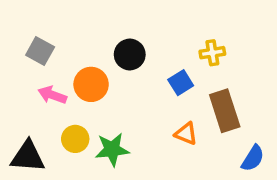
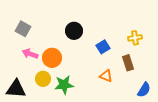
yellow cross: (212, 53) -> (135, 38), moved
orange circle: (91, 84) -> (52, 58), moved
brown rectangle: (225, 111) -> (128, 63), size x0.7

